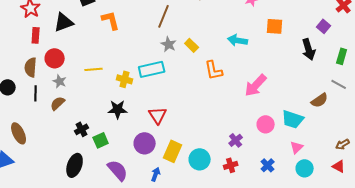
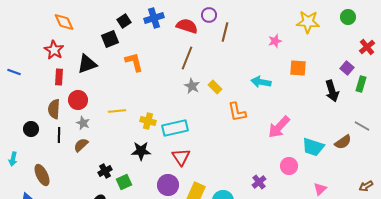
green rectangle: (342, 56) -> (361, 84), moved
cyan rectangle: (152, 69) -> (175, 128), moved
cyan trapezoid: (293, 119) -> (313, 147), moved

